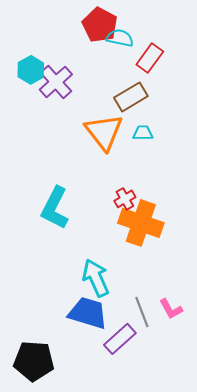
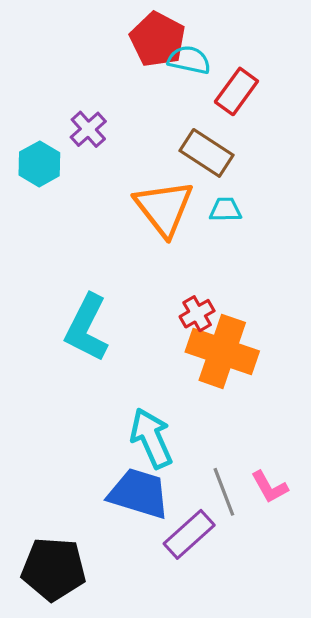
cyan hexagon: (31, 70) -> (39, 164), moved
purple cross: (56, 82) -> (88, 129), size x0.7
brown rectangle: (131, 97) -> (206, 153), turned 64

